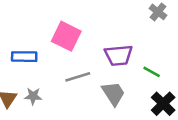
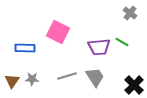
green line: (152, 72) -> (122, 42), moved
gray line: (78, 77) -> (67, 76), moved

